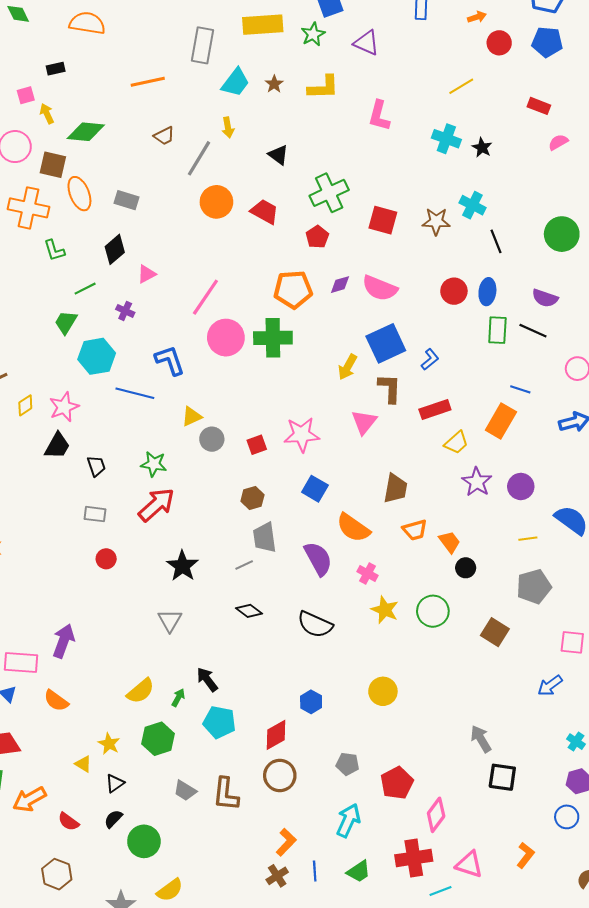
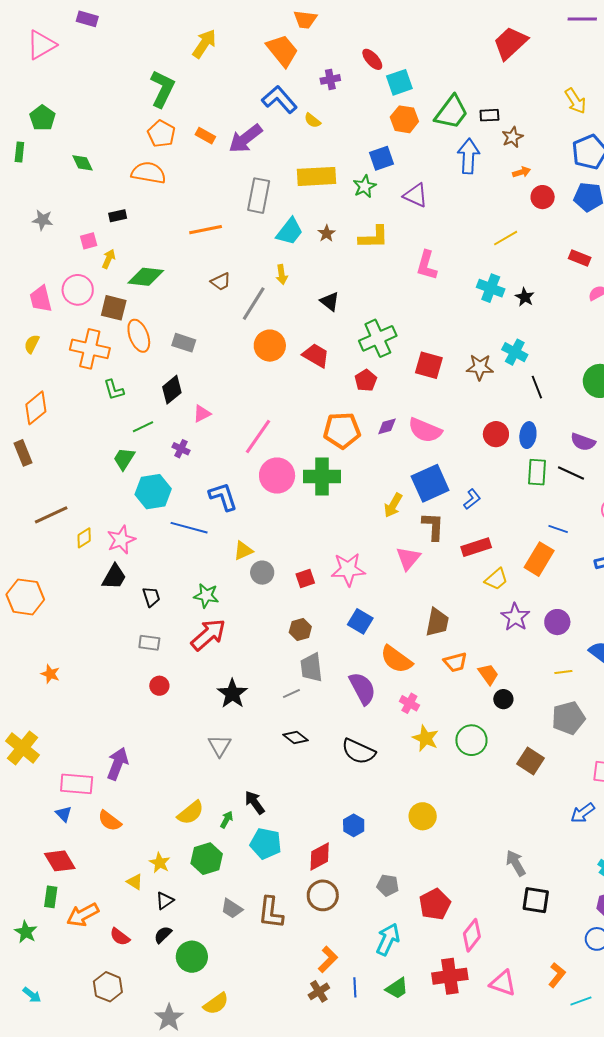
yellow arrow: (47, 114) -> (109, 259), turned 48
cyan line: (440, 891) -> (581, 1001), moved

